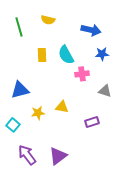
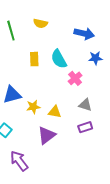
pink cross: (82, 74) -> (75, 78), turned -32
gray triangle: (105, 91) -> (85, 105), moved
yellow star: (38, 113) -> (33, 107), moved
purple triangle: (58, 156) -> (47, 135), moved

